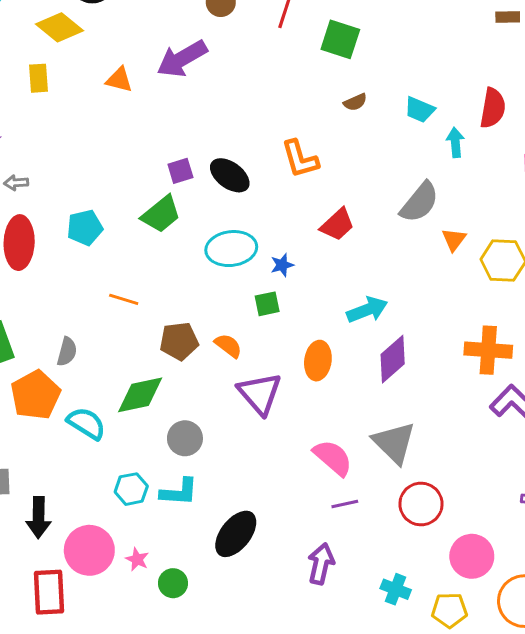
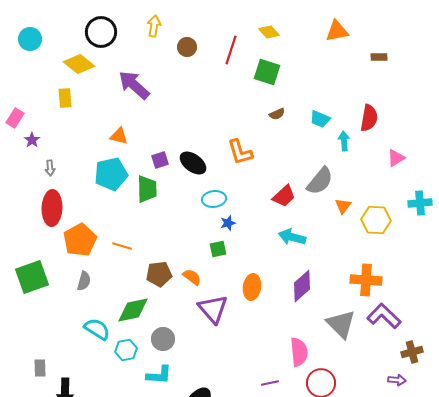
purple arrow: (182, 59) -> (134, 85), moved, turned 72
orange triangle: (119, 80) -> (119, 136), moved
gray arrow: (16, 183) -> (50, 168), turned -91
green trapezoid: (161, 214) -> (147, 189), turned -52
red trapezoid: (337, 225) -> (284, 196), moved
cyan pentagon: (85, 228) -> (111, 174), moved, size x1.4
cyan ellipse: (231, 249) -> (214, 199), moved, size x0.7
cyan arrow: (367, 310) -> (292, 237), moved, turned -144
orange pentagon: (36, 395) -> (80, 240), moved
gray triangle: (394, 443) -> (341, 324), moved
pink semicircle: (333, 458) -> (299, 352), moved, turned 44
cyan hexagon: (131, 489) -> (126, 350), moved

